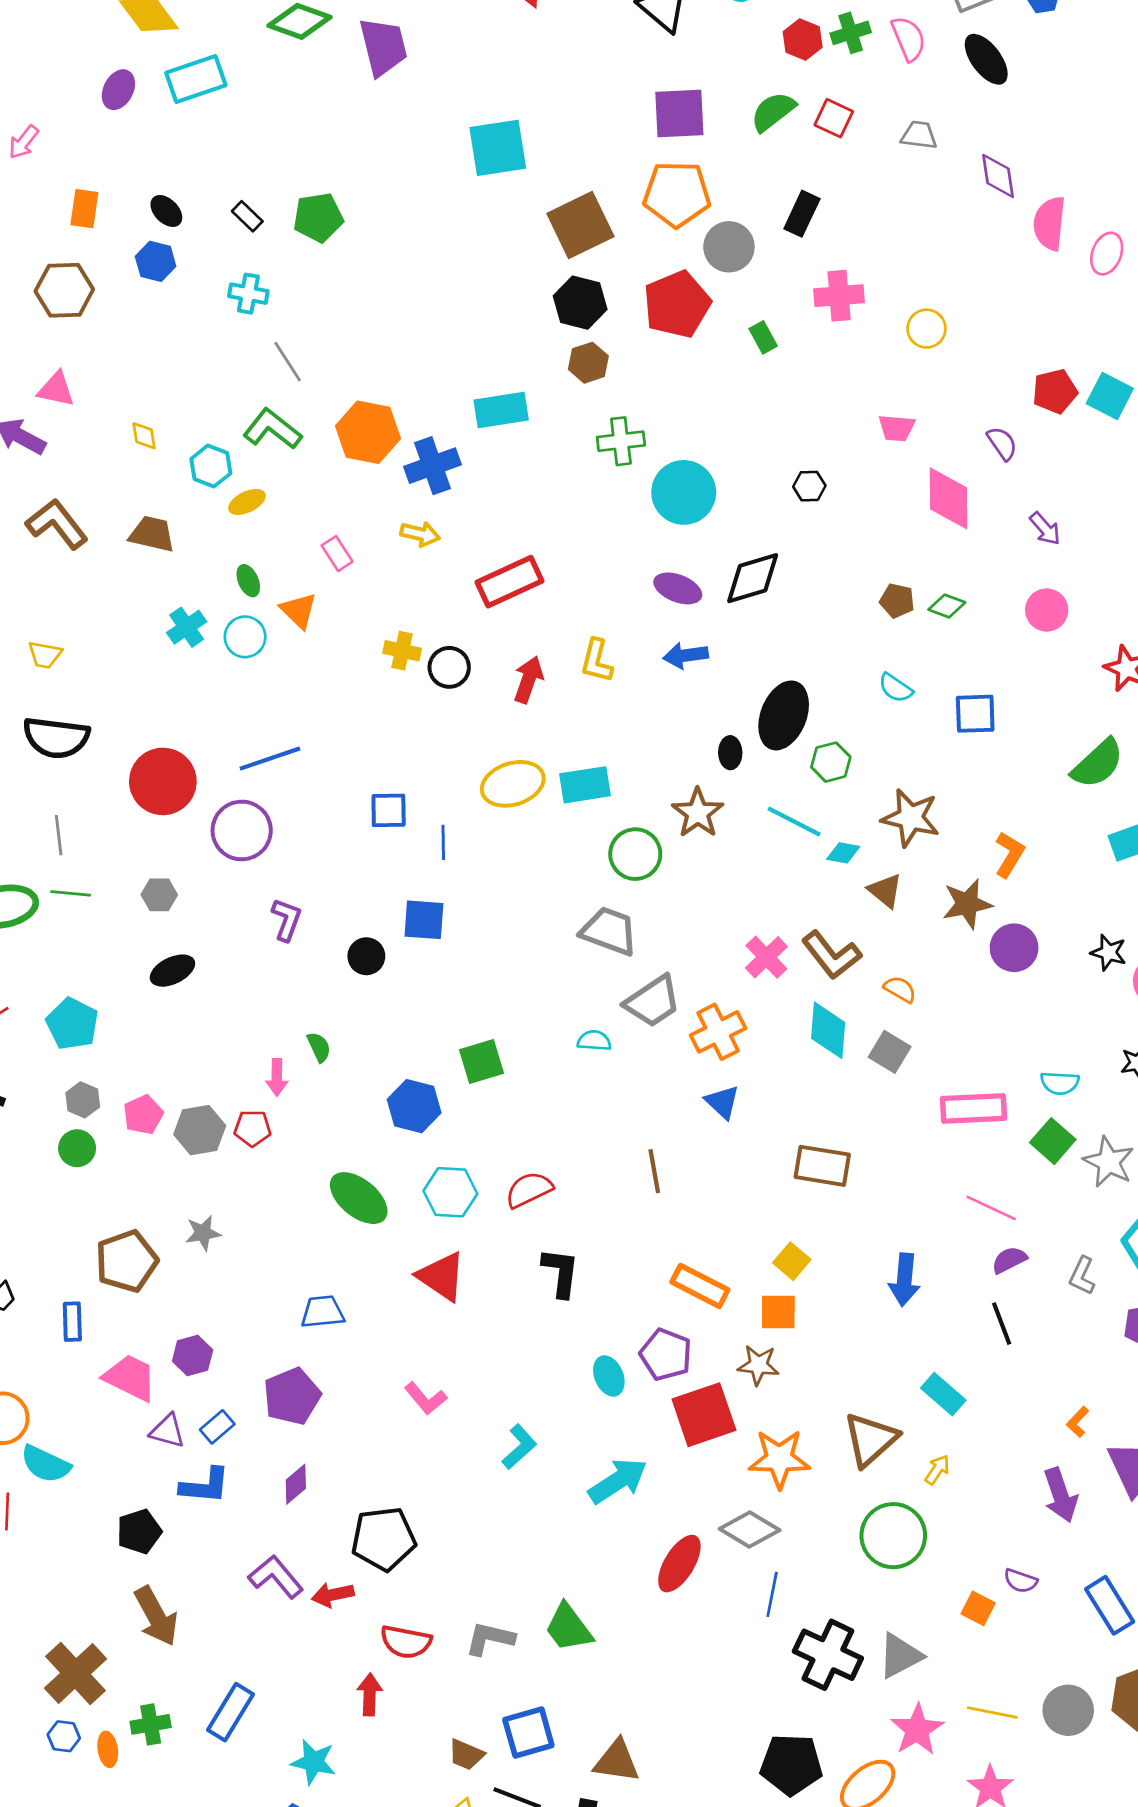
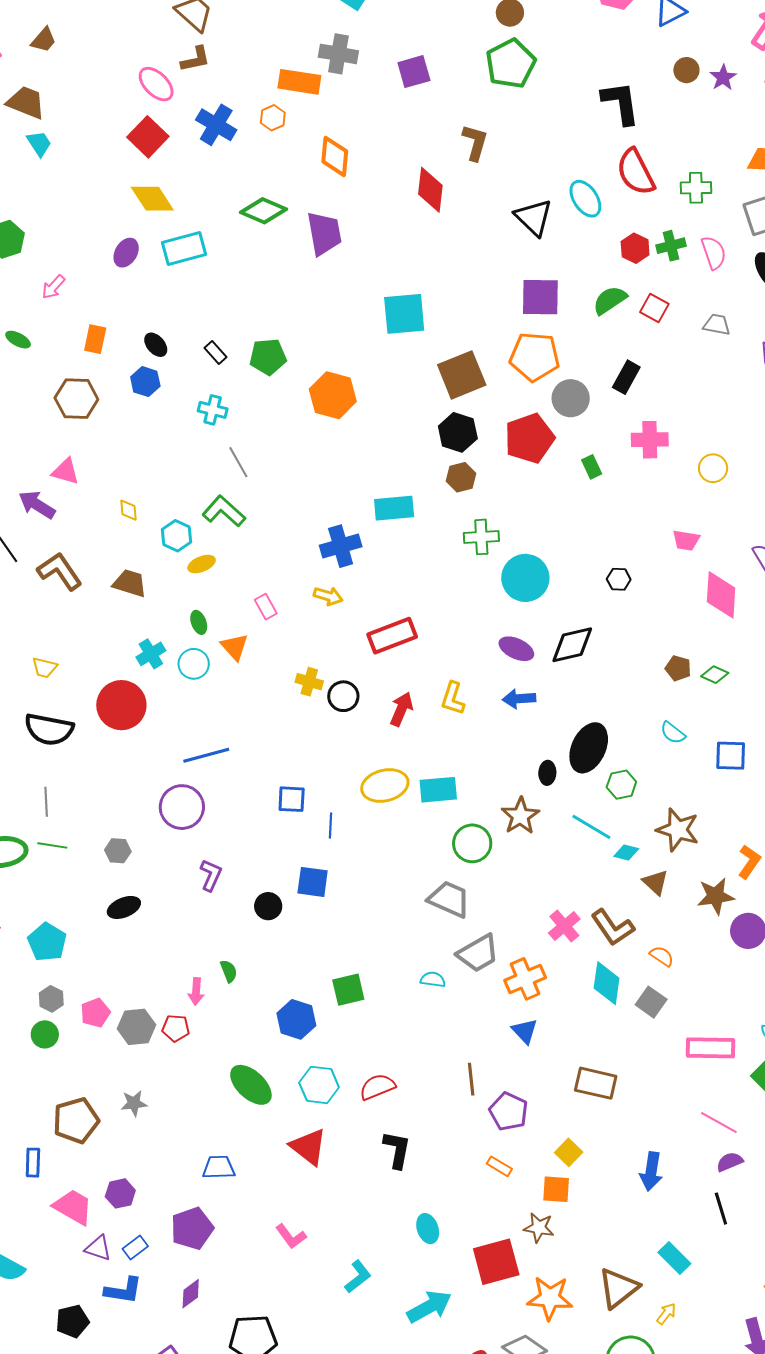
orange hexagon: (368, 432) -> (333, 395), moved
red circle: (163, 781) -> (121, 705), moved
orange rectangle: (700, 1286) -> (499, 1166), size x0.6
purple pentagon: (666, 1355) -> (508, 1111), moved

